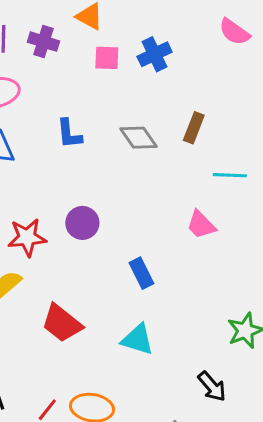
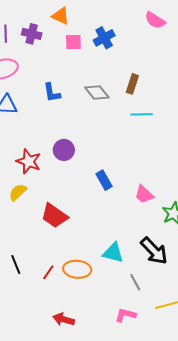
cyan line: (230, 175) -> (142, 114), moved
pink trapezoid: (201, 225) -> (144, 194), moved
red star: (27, 237) -> (29, 161), turned 30
cyan triangle: (138, 339) -> (113, 253), moved
black arrow: (212, 386) -> (154, 251), size x1.4

